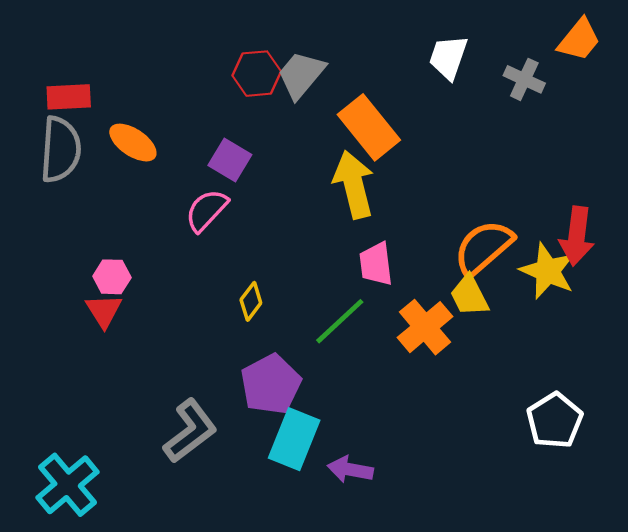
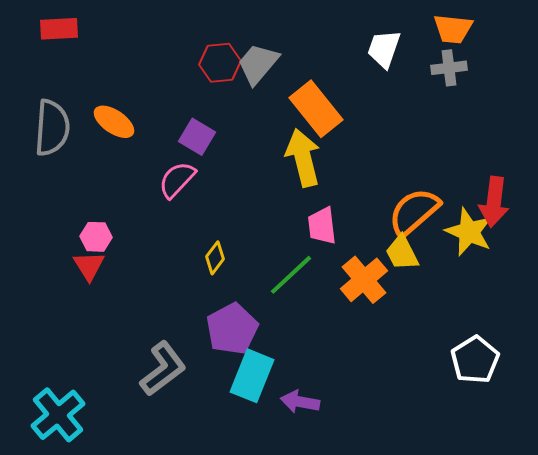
orange trapezoid: (579, 40) -> (453, 29), moved, turned 57
gray cross: (524, 79) -> (449, 68), turned -32
red rectangle: (69, 97) -> (59, 29), moved

